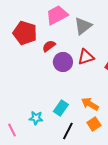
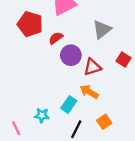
gray triangle: (83, 26) -> (102, 29), moved
red triangle: (86, 57) -> (92, 67), moved
orange arrow: (90, 104) -> (89, 92), moved

